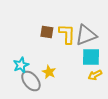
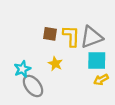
yellow star: (49, 72) -> (55, 64), moved

